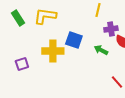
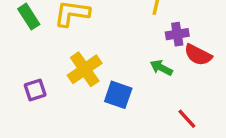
blue square: (74, 40) -> (118, 95), moved
yellow cross: (53, 51) -> (85, 69), turned -35

